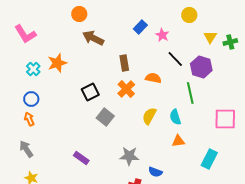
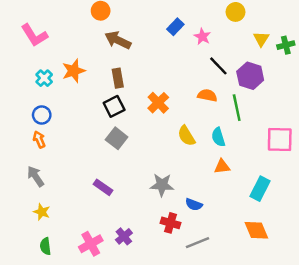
brown rectangle: (124, 63) -> (118, 78), moved
orange semicircle: (153, 78) -> (207, 95), moved
yellow semicircle: (149, 116) -> (186, 136), turned -60
gray square: (105, 117) -> (117, 138), moved

